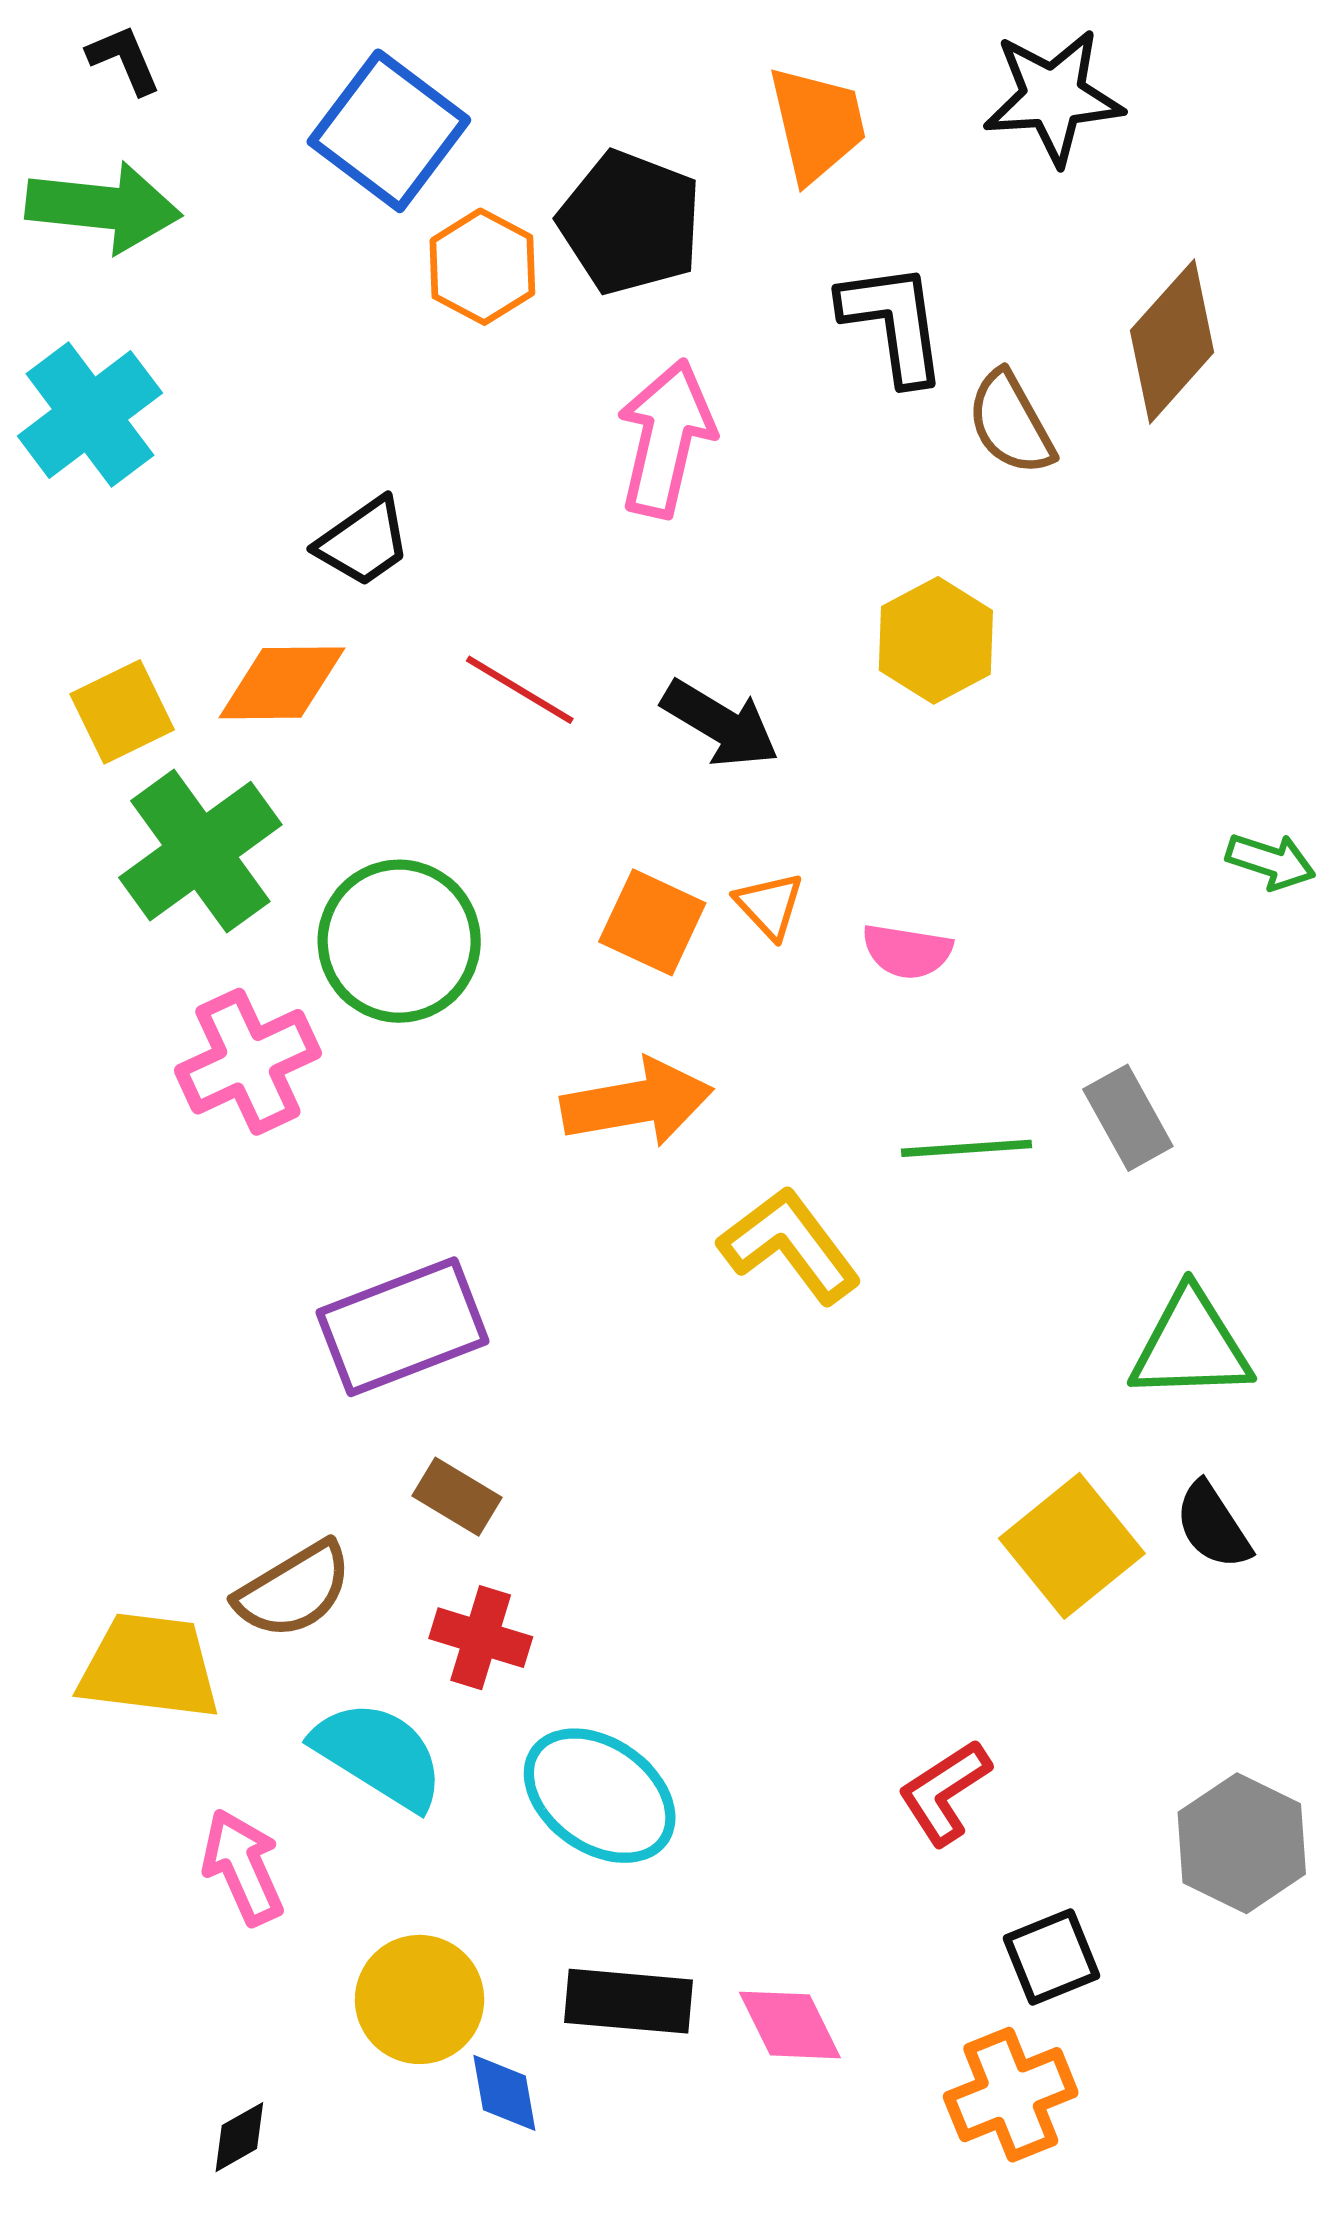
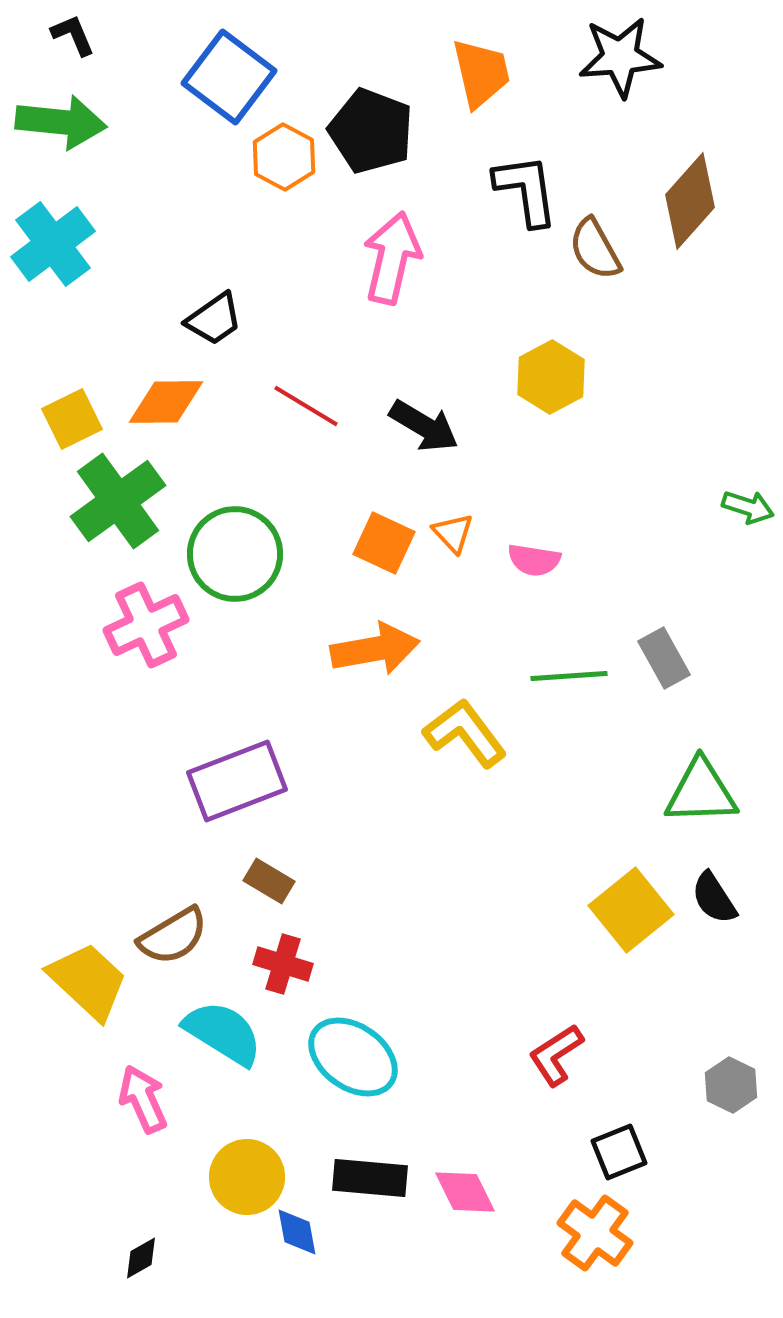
yellow trapezoid: (149, 1667) -> (88, 981), turned 36
gray hexagon: (1242, 1843) -> (731, 1085), size x0.7
orange cross: (1011, 2095) -> (595, 1233), turned -32

